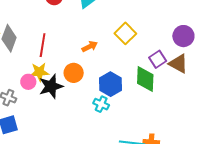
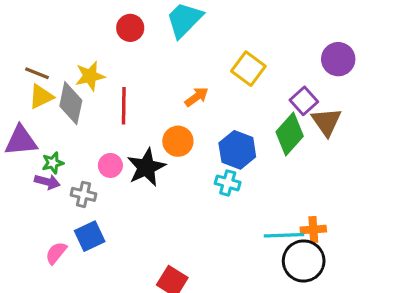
brown triangle: (178, 64) -> (326, 122), moved, turned 35
yellow star: (39, 72) -> (90, 76), moved
green diamond: (145, 79) -> (290, 134), turned 48

